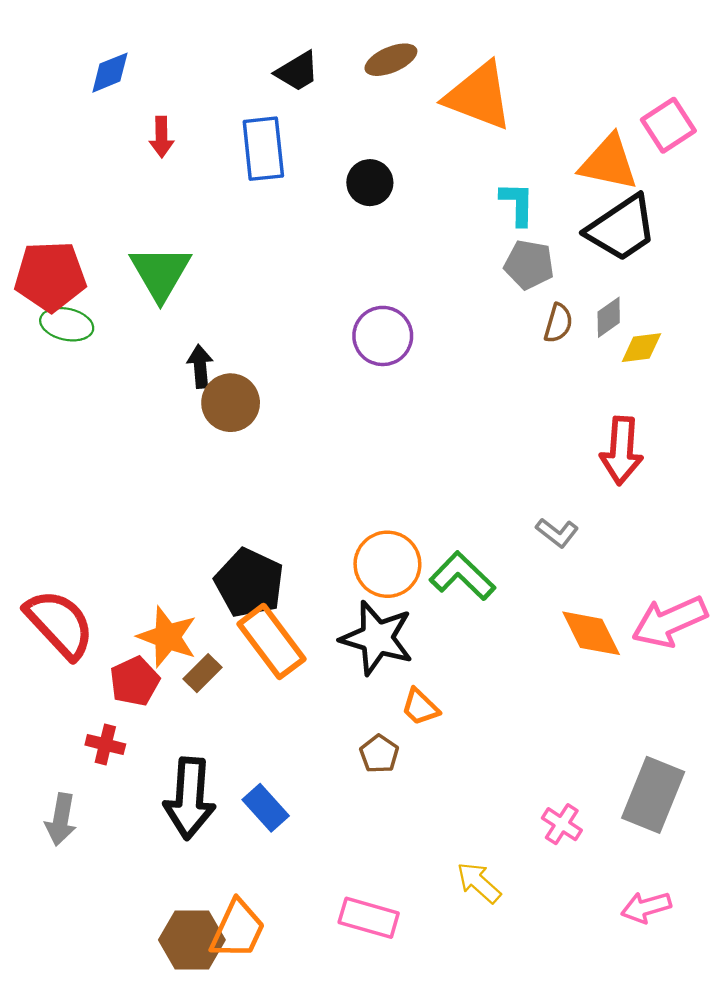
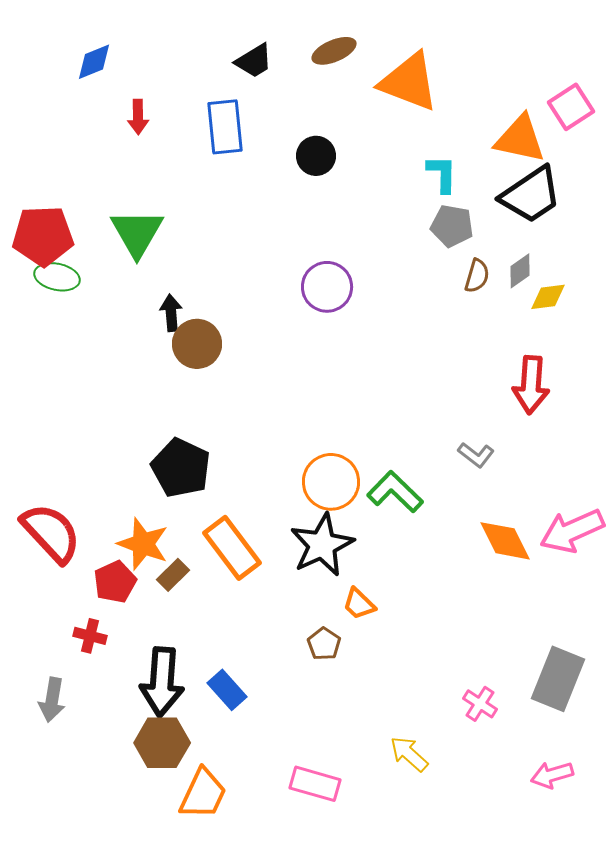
black pentagon: (249, 583) -> (181, 468), moved
black star: (377, 638) -> (322, 545), turned 30
brown hexagon: (192, 940) -> (162, 743), moved

